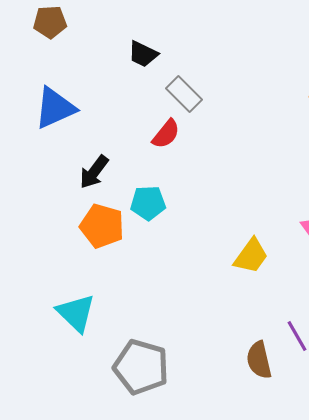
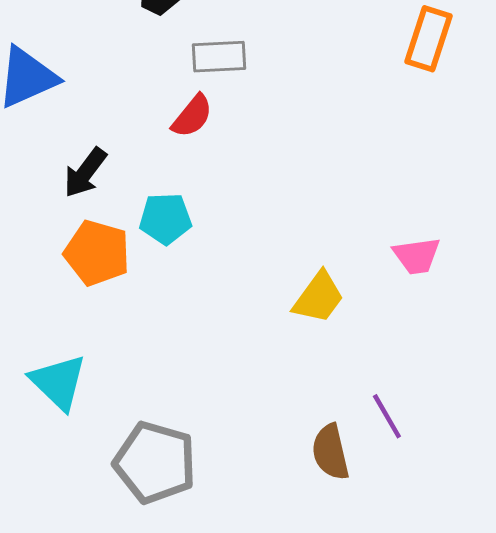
gray rectangle: (184, 94) -> (219, 57), turned -48

